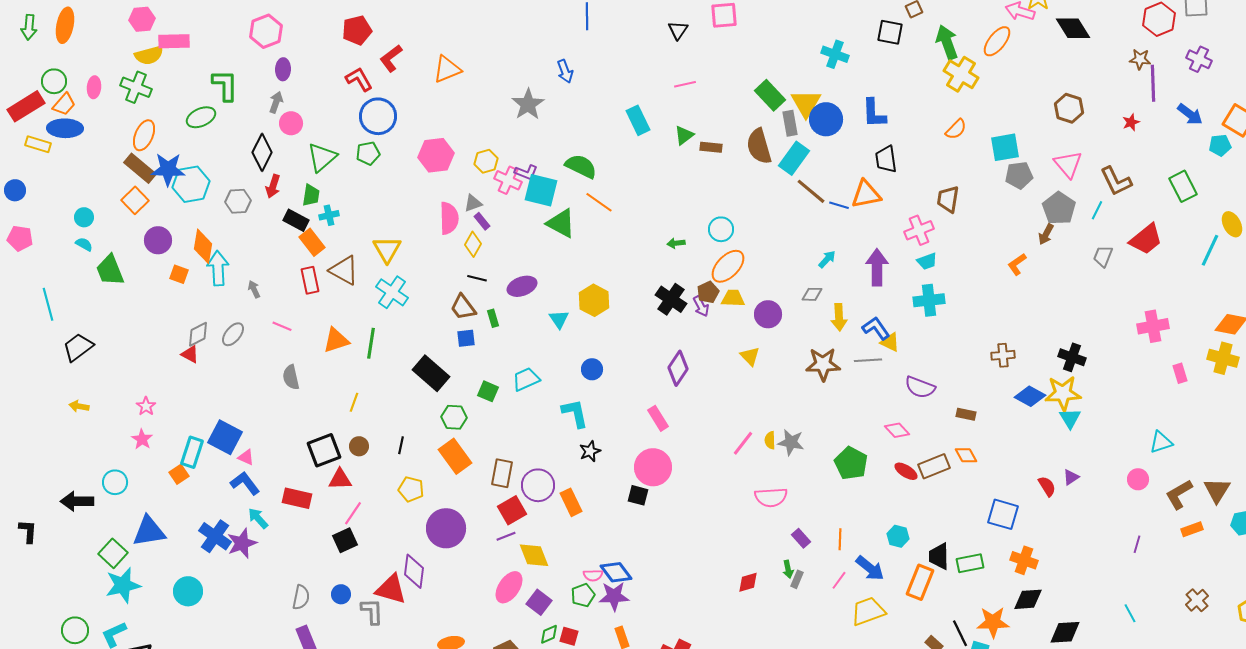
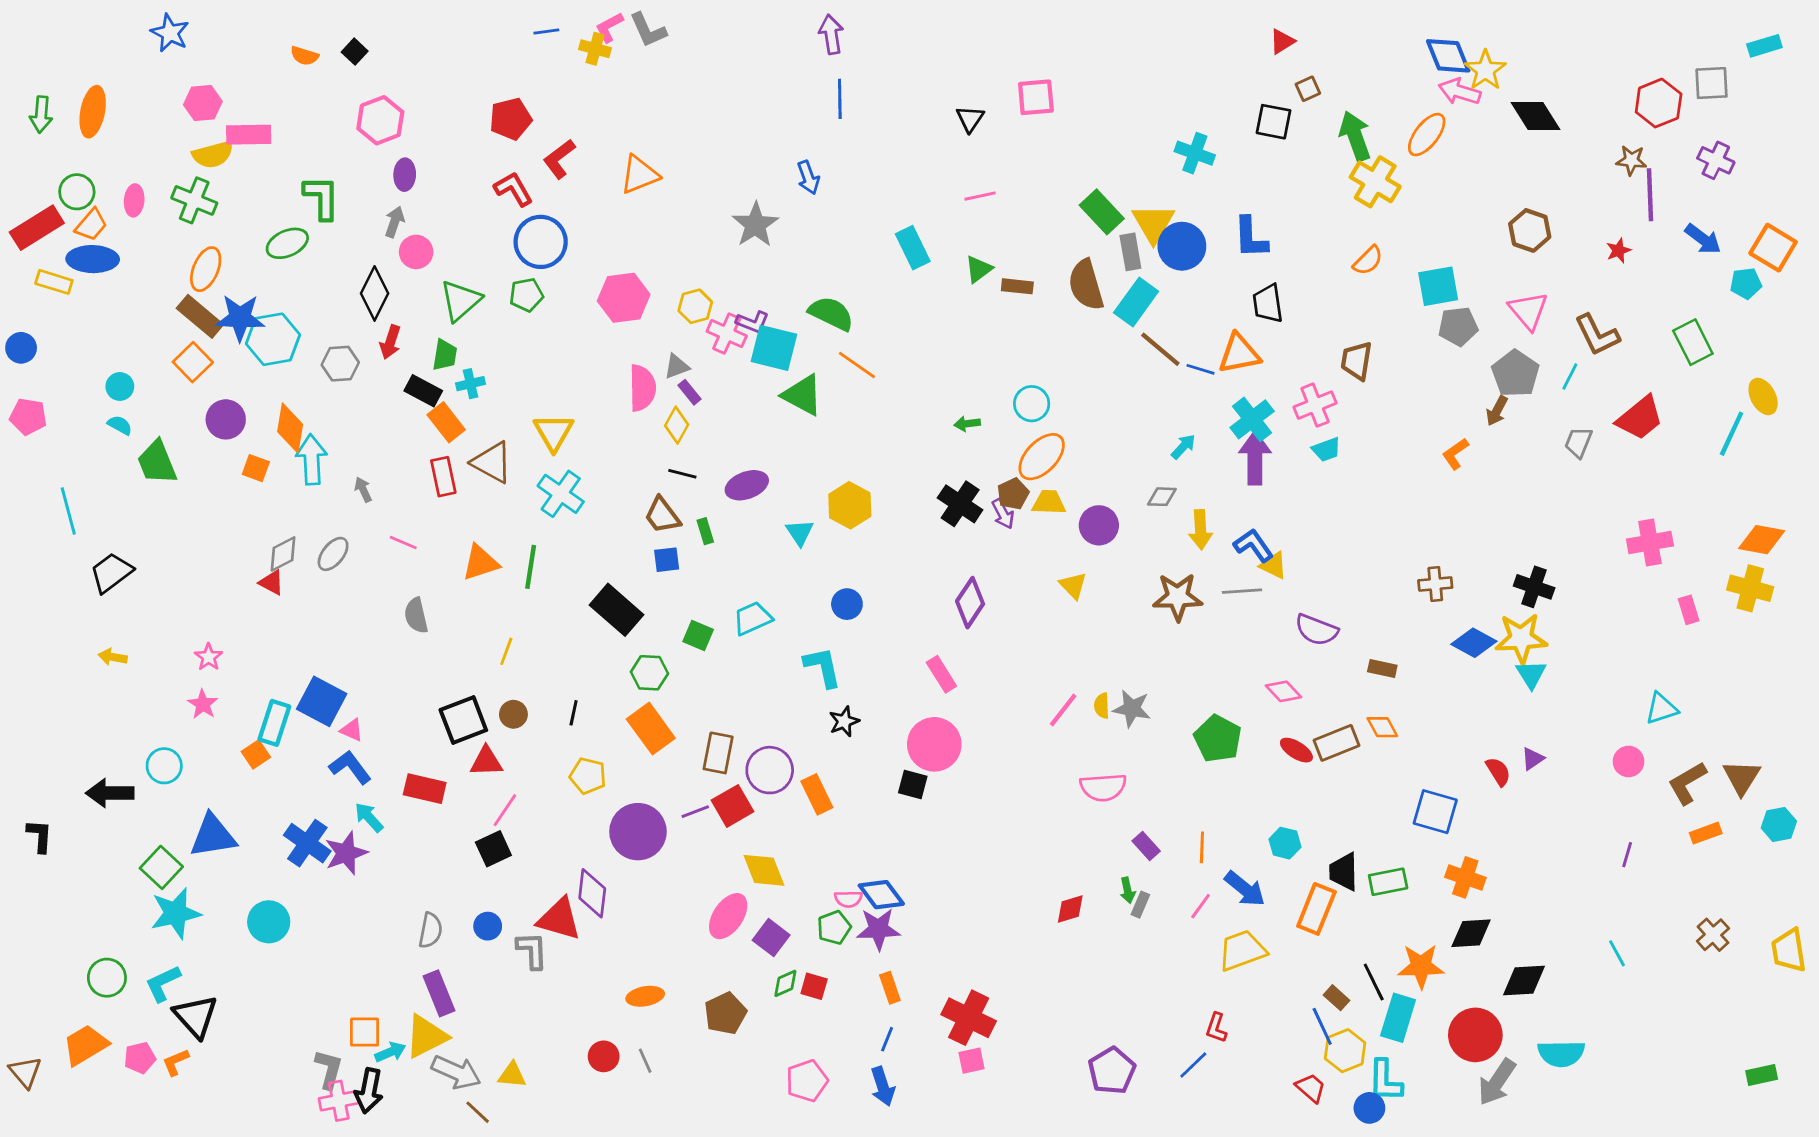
cyan cross: (929, 300) -> (1252, 419), moved, turned -32
purple line: (506, 536) -> (695, 812), moved

